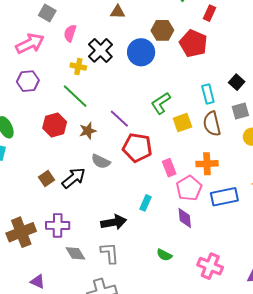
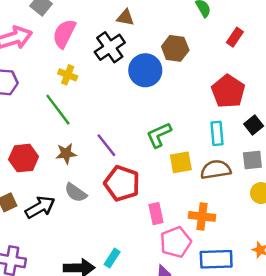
pink semicircle: (70, 33) -> (64, 34), size x1.4
red pentagon: (193, 43) -> (228, 91), moved
black cross: (100, 50) -> (110, 47), moved
brown semicircle: (212, 124) -> (216, 170), turned 85
red hexagon: (55, 125) -> (24, 158), moved
cyan rectangle: (145, 203) -> (112, 258), moved

